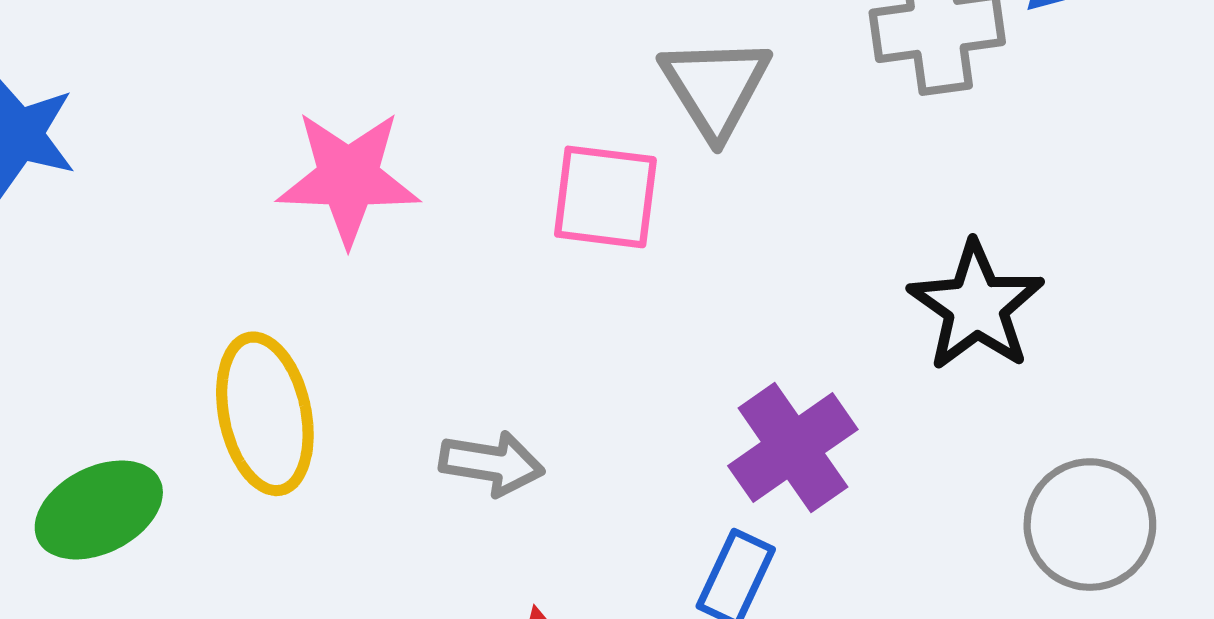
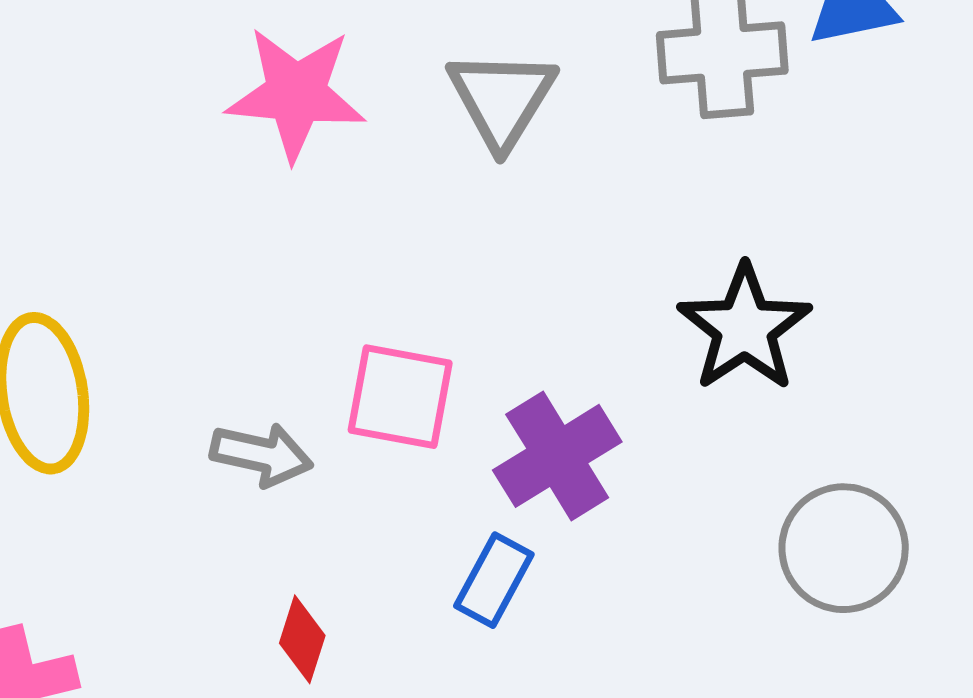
pink star: (348, 178) -> (296, 94), moved
pink square: (605, 197) -> (400, 397), moved

